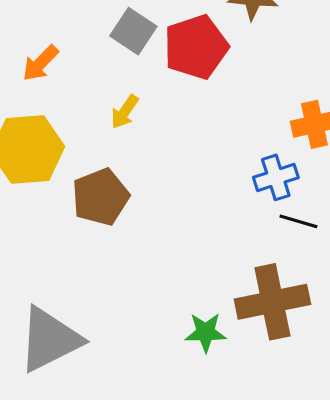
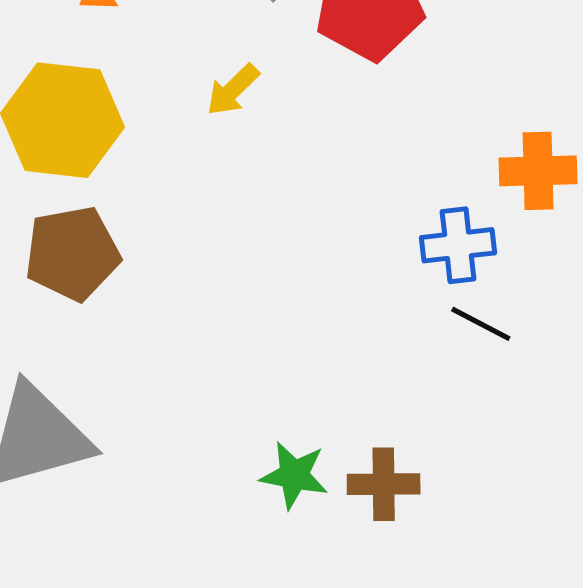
brown pentagon: (101, 197) -> (72, 253), moved
brown cross: (272, 302) -> (384, 484), moved, size x0.6

